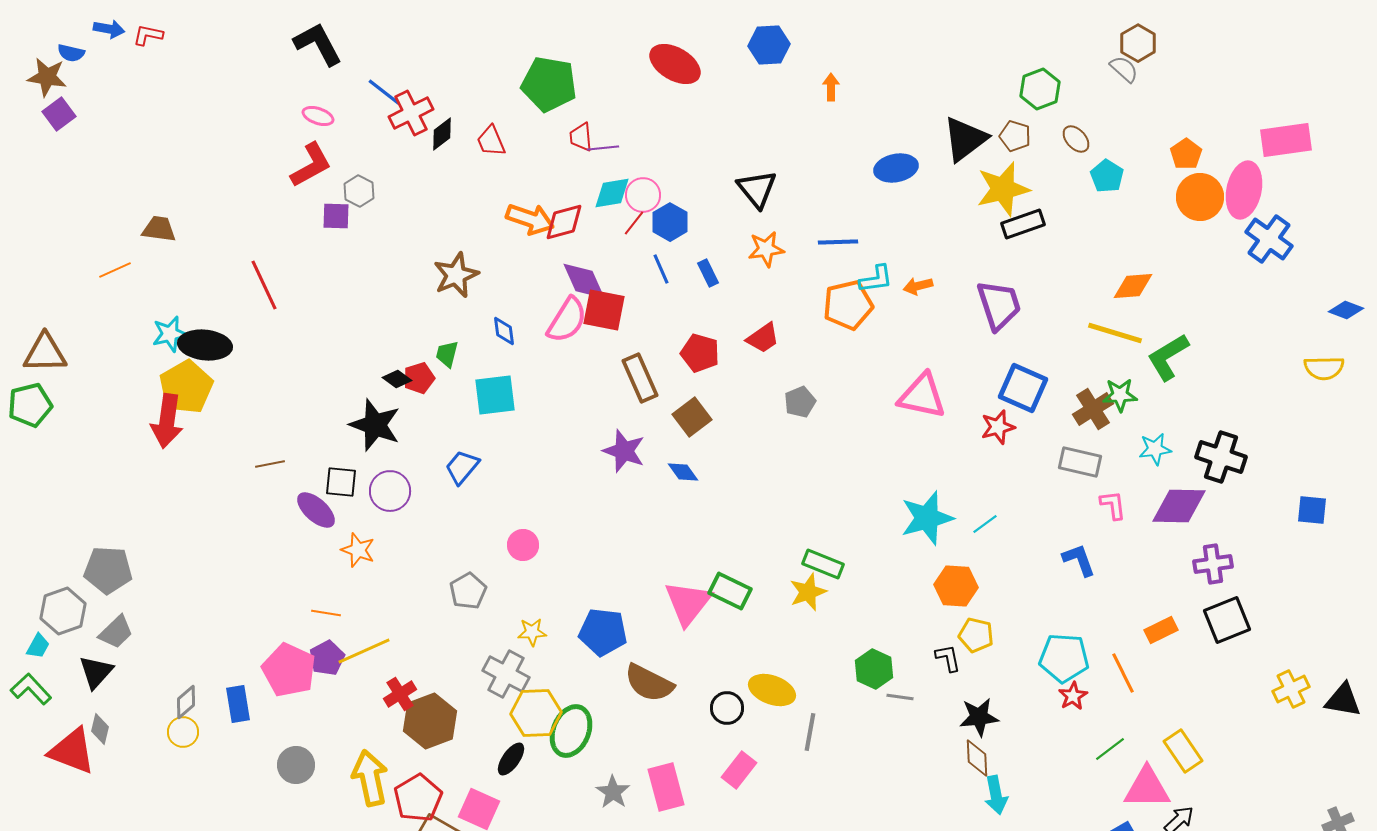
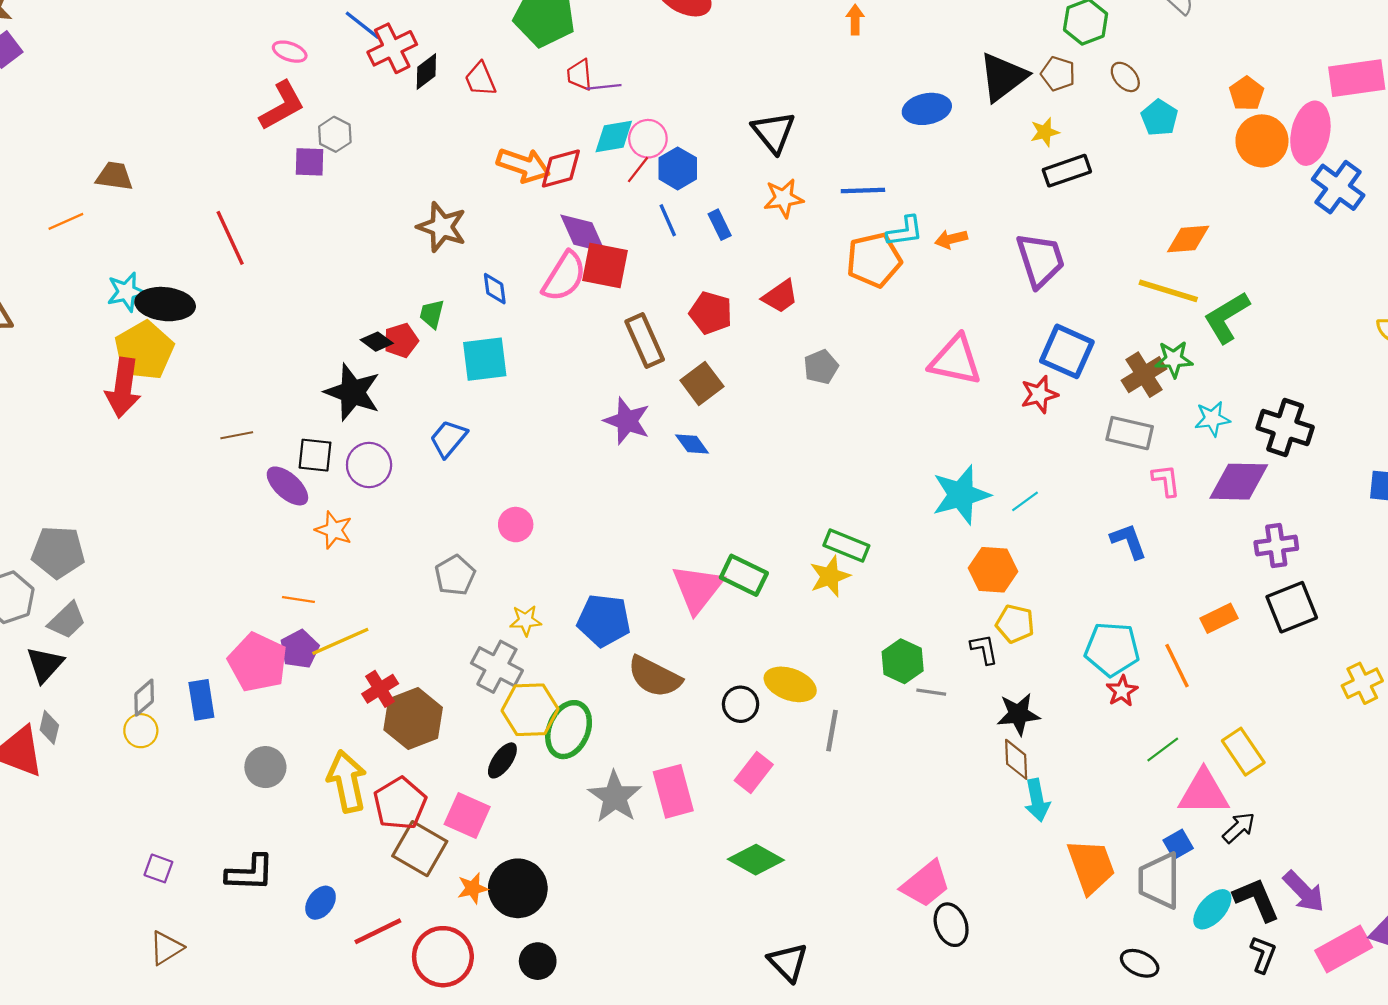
yellow star: (1003, 189) -> (1045, 132), size x0.5
brown star: (456, 275) -> (442, 227), turned -30
gray star: (613, 792) -> (615, 797), size x1.4

